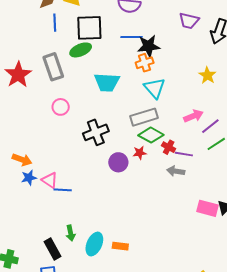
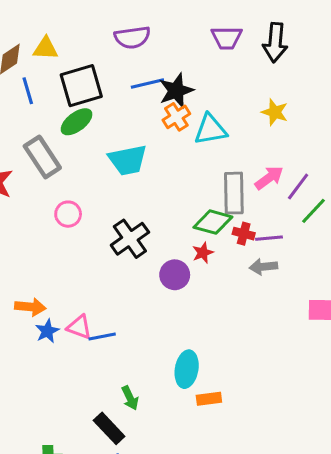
cyan triangle: (155, 88) -> (210, 130), moved, turned -45
gray rectangle: (144, 117) -> (234, 193), moved, turned -60
cyan ellipse: (94, 244) -> (187, 369), moved

